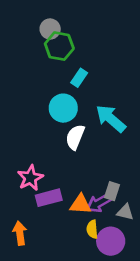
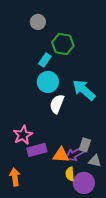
green hexagon: (59, 46) -> (63, 44), moved
cyan rectangle: (79, 78) -> (45, 60), moved

